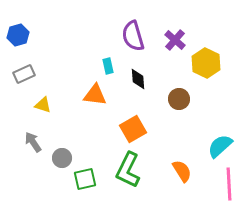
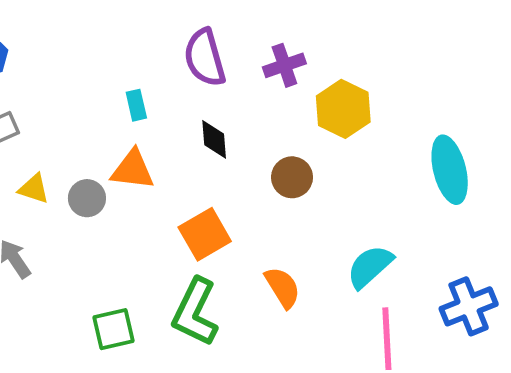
purple cross: (175, 40) -> (284, 65), turned 30
cyan rectangle: (108, 66) -> (136, 105), moved
gray circle: (62, 158) -> (87, 198), moved
orange semicircle: (182, 171) -> (283, 287), moved

